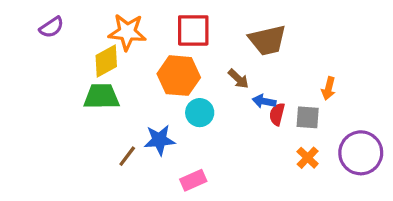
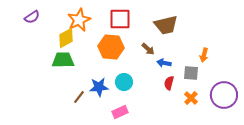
orange star: (127, 32) -> (79, 20), turned -30
cyan circle: (200, 113) -> (124, 82), moved
red semicircle: (277, 114) -> (169, 83), moved

